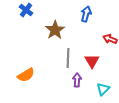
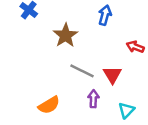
gray line: (68, 58) -> (82, 71), turned -66
orange semicircle: (26, 75) -> (49, 105), moved

